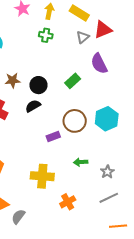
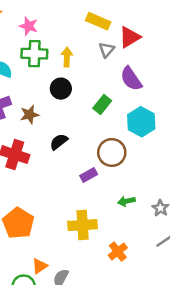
yellow arrow: (49, 11) -> (67, 57), moved
green cross: (46, 35) -> (34, 54), moved, size x1.5
black circle: (38, 85) -> (61, 89), moved
cyan hexagon: (107, 119) -> (141, 122), moved

